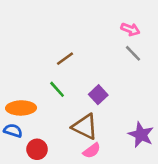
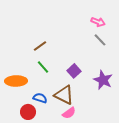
brown line: (65, 59) -> (40, 46), moved
blue semicircle: (13, 131) -> (40, 98), moved
purple star: (141, 135) -> (103, 80), moved

